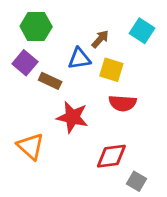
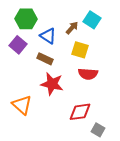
cyan square: (142, 31) -> (92, 20), moved
blue triangle: (79, 59) -> (48, 36), moved, turned 42
brown rectangle: (50, 81) -> (45, 59), moved

